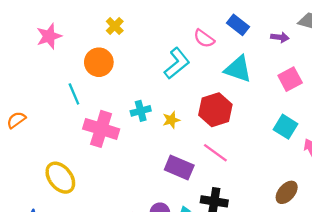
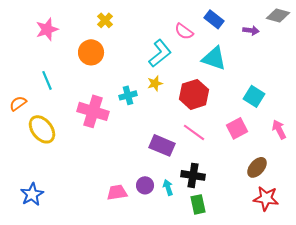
pink square: (290, 79) -> (237, 128), moved
cyan line: (74, 94) -> (47, 80), moved
yellow star: (171, 120) -> (155, 83), moved
cyan square: (286, 127) -> (254, 96), moved
yellow ellipse: (60, 178) -> (42, 129), moved

